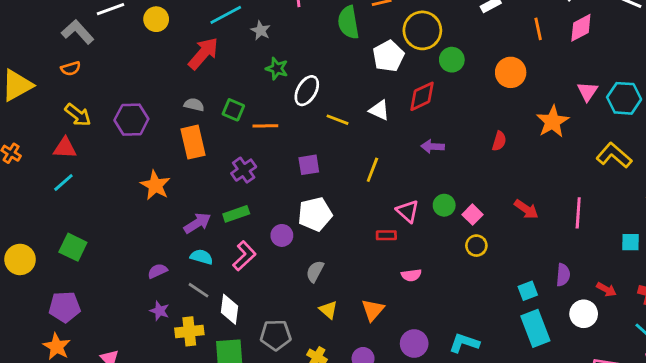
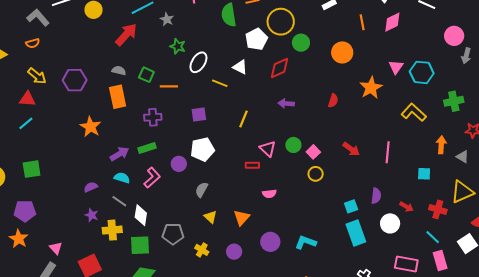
white triangle: (379, 110) -> (240, 67), moved
purple cross: (244, 170) -> (153, 117), turned 30
green square: (73, 247) -> (32, 169), turned -36

